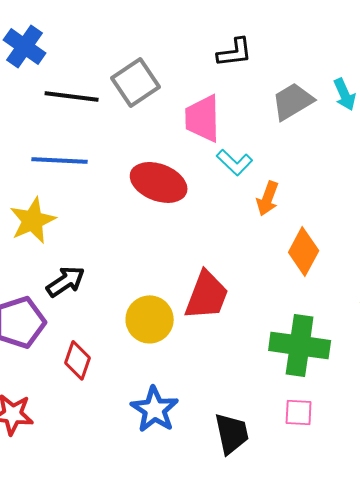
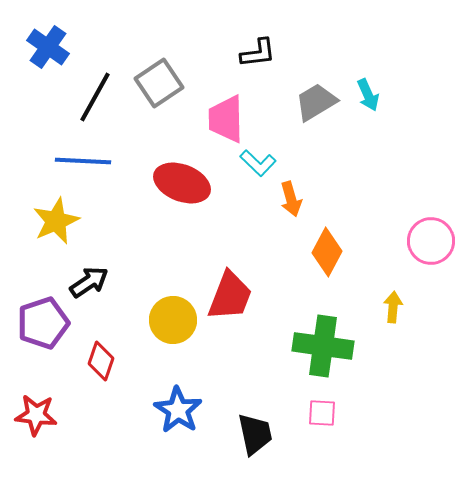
black line: (72, 96) -> (95, 97), turned -68
orange arrow: (268, 198) -> (291, 199), turned -36

